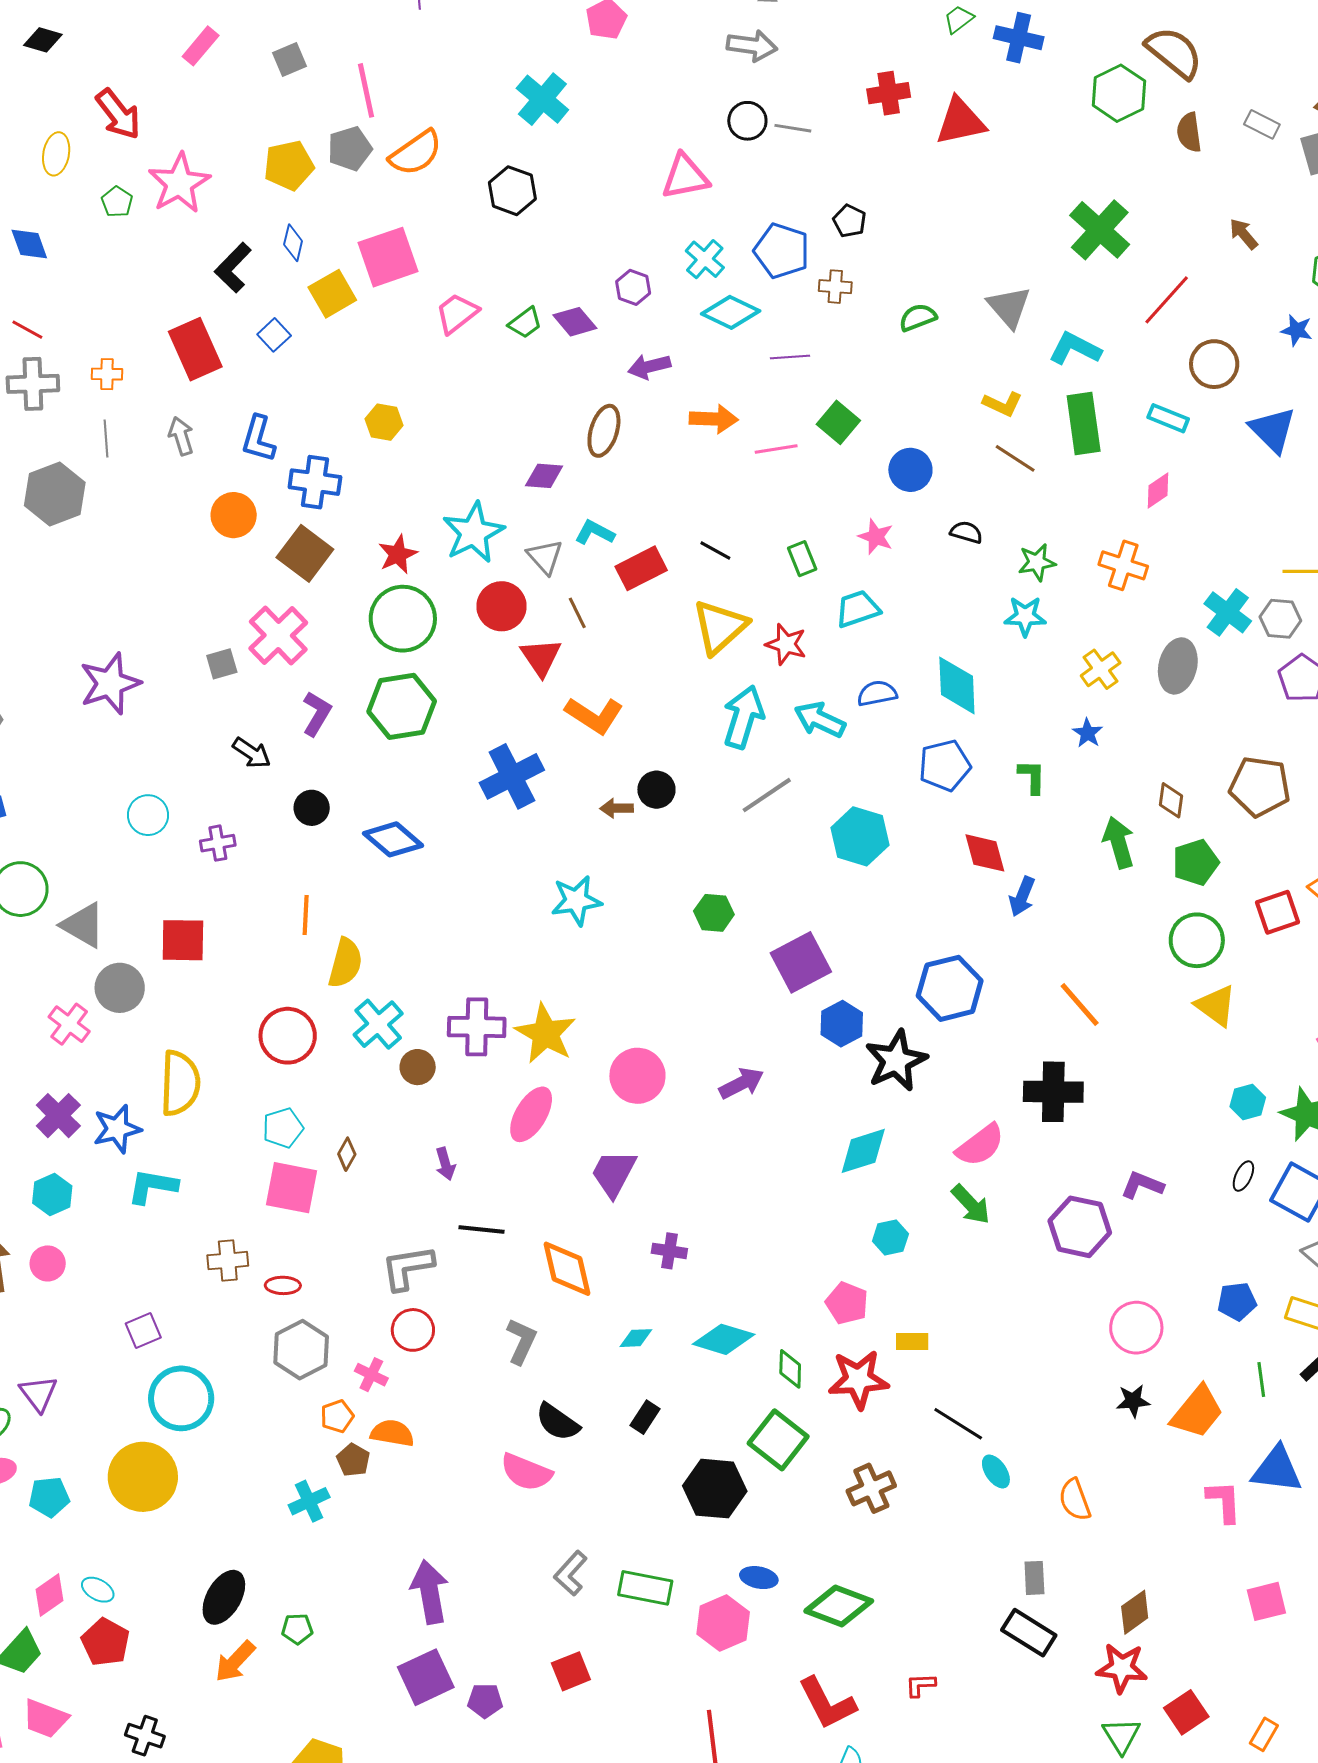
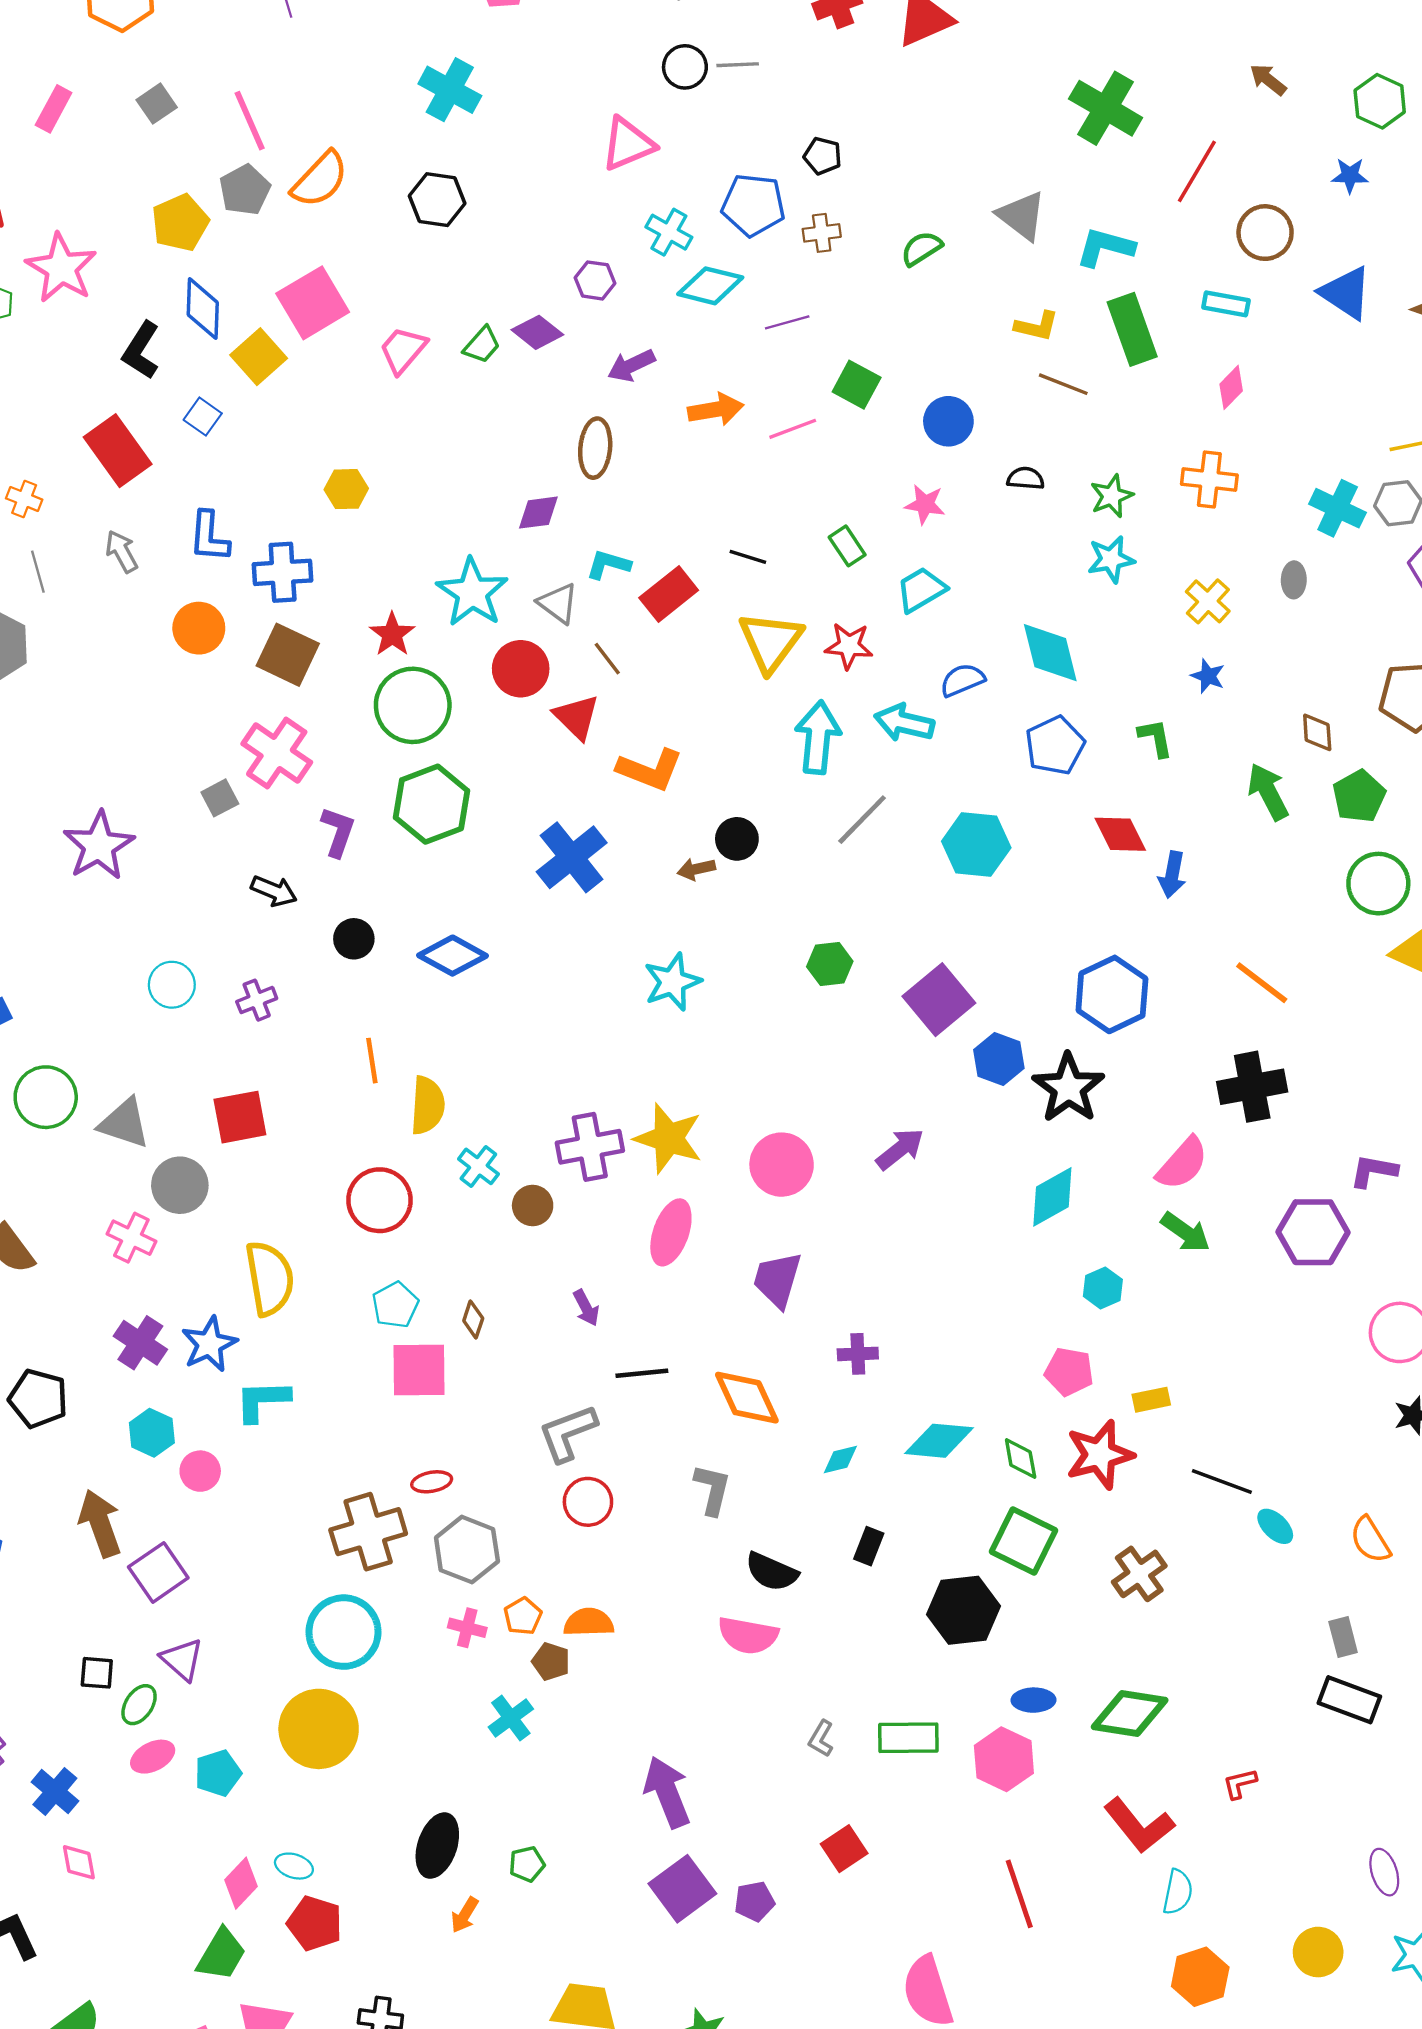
blue diamond: (293, 243) -> (203, 309), size x1.5
orange cross: (107, 374) -> (24, 499), turned 32
gray ellipse: (1178, 666) -> (1294, 580), size x0.6
cyan cross: (378, 1024) -> (478, 1166), size x0.7
brown cross: (228, 1261) -> (368, 1532), moved, size x1.6
pink circle: (48, 1263) -> (200, 1471), moved
purple square: (143, 1330) -> (158, 1572), moved, size x1.4
pink cross: (371, 1375) -> (467, 1628), moved
gray L-shape: (571, 1573) -> (821, 1739), size x0.7
orange arrow: (235, 1661) -> (465, 1915), size x0.7

